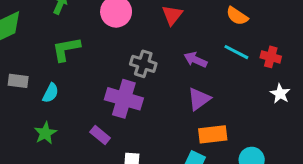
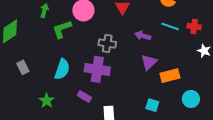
green L-shape: (66, 49) -> (62, 29), moved
gray rectangle: (18, 81) -> (23, 67), turned 64
cyan semicircle: (51, 93) -> (62, 69), moved, size x1.5
orange rectangle: (213, 134) -> (170, 76), moved

